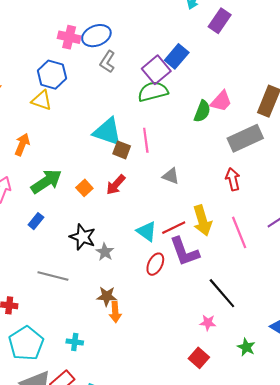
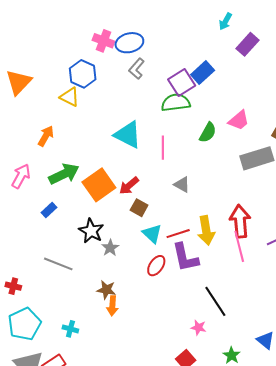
green semicircle: (202, 111) -> (208, 132), moved
brown square: (122, 150) -> (139, 208), moved
red arrow: (233, 179) -> (240, 221), moved, size x1.5
orange square: (84, 188) -> (99, 185), size x2.0

